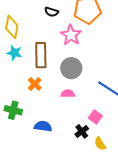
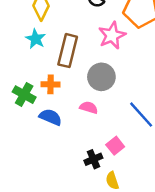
orange cross: (35, 84) -> (51, 84), turned 32
green cross: (13, 110) -> (24, 95), moved
blue semicircle: (43, 126) -> (51, 117), moved

